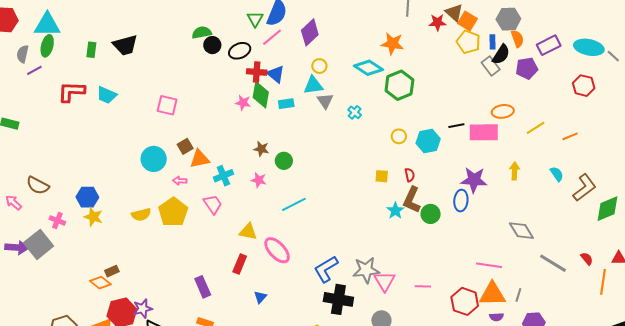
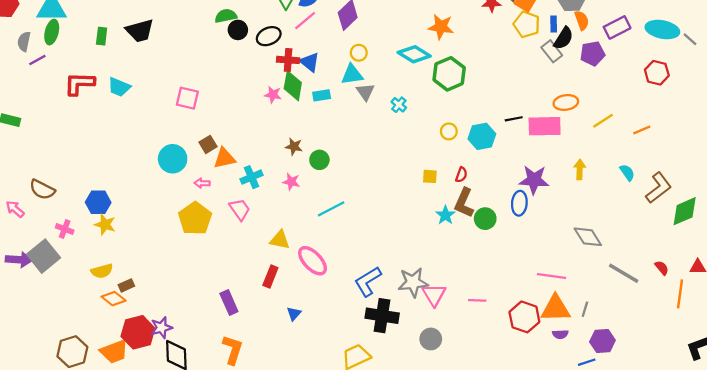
red semicircle: (410, 175) -> (461, 175), turned 32
yellow semicircle: (141, 215) -> (102, 271), moved

